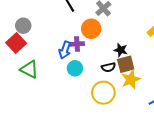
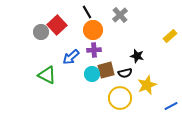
orange circle: (91, 29) -> (93, 30), moved
red square: (16, 43) -> (57, 25), moved
blue arrow: (65, 50) -> (71, 57), moved, turned 30
brown square: (126, 64) -> (106, 70), moved

